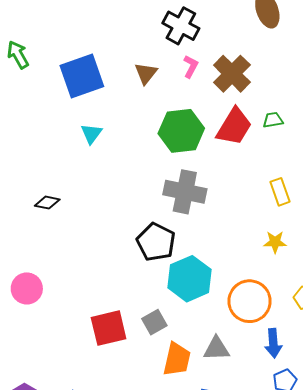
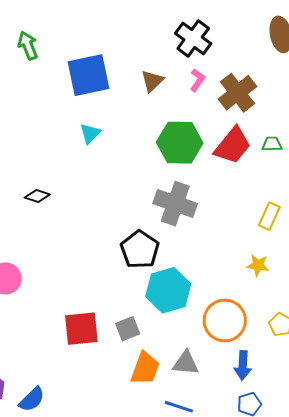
yellow rectangle: (280, 192) -> (269, 216), turned 36

